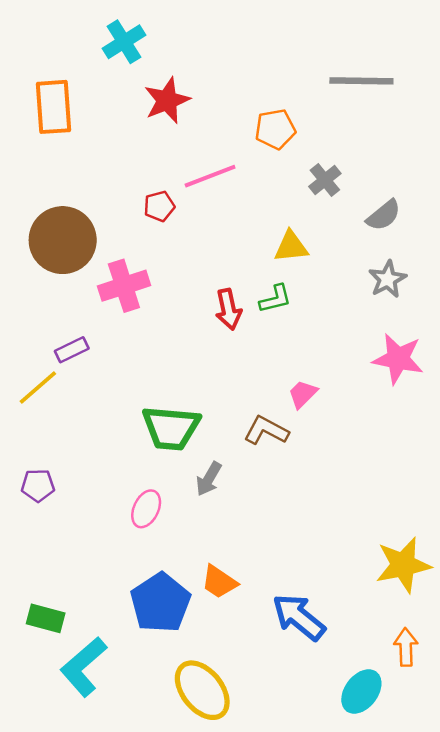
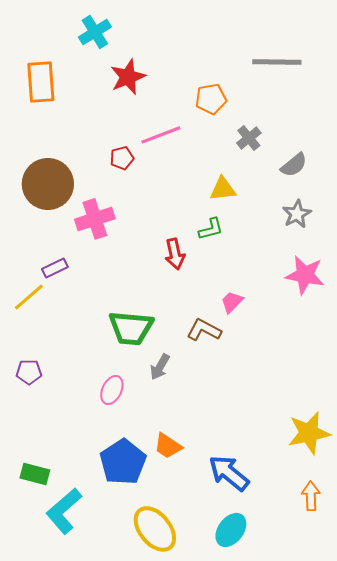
red arrow: (228, 309) -> (175, 254), moved
cyan ellipse: (361, 691) -> (231, 530), moved

